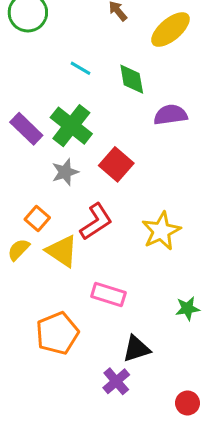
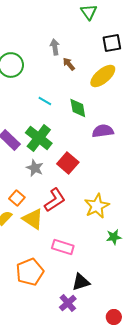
gray star: (65, 172) -> (35, 168), turned -30
green star: (188, 308) -> (114, 237), moved

